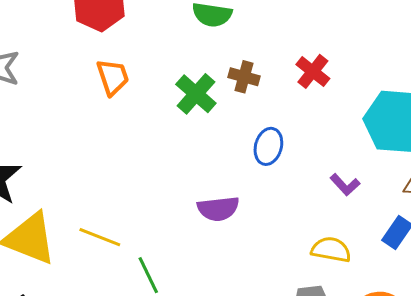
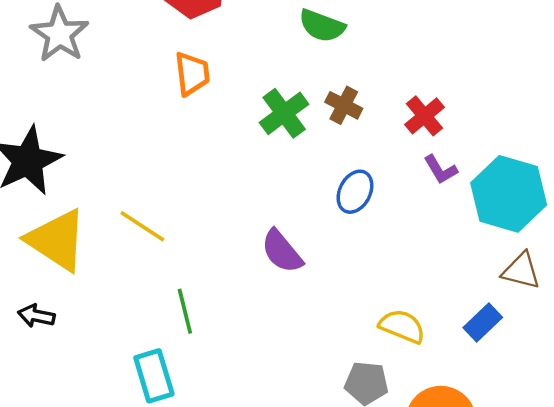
purple L-shape: (345, 185) -> (441, 170), moved
purple semicircle: (218, 209) -> (282, 251), turned 45
yellow line: (100, 237) -> (142, 226), moved

